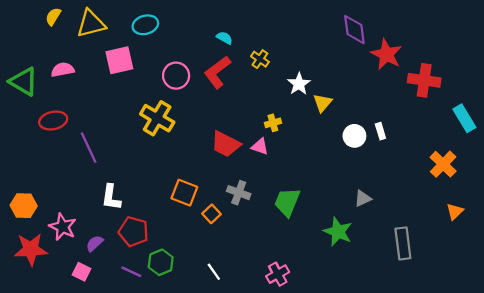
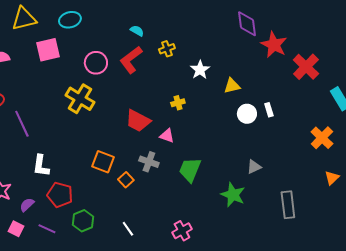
yellow cross: (260, 59) -> (167, 49), turned 35
red cross: (424, 80) -> (306, 67), turned 36
yellow triangle: (323, 103) -> (232, 86), moved, turned 36
pink triangle: (260, 147) -> (167, 136), moved
purple line: (131, 272) -> (47, 229), moved

